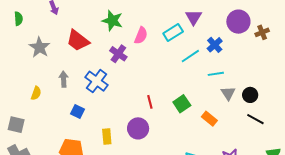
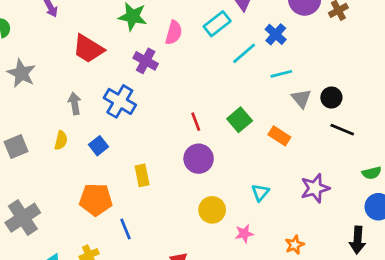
gray star: (40, 47) -> (21, 73), moved
yellow semicircle: (36, 93) -> (61, 140), moved
blue square: (78, 112) -> (99, 146), turned 32
gray square: (16, 125) -> (16, 147), moved, turned -30
purple circle: (138, 128) -> (199, 159), moved

